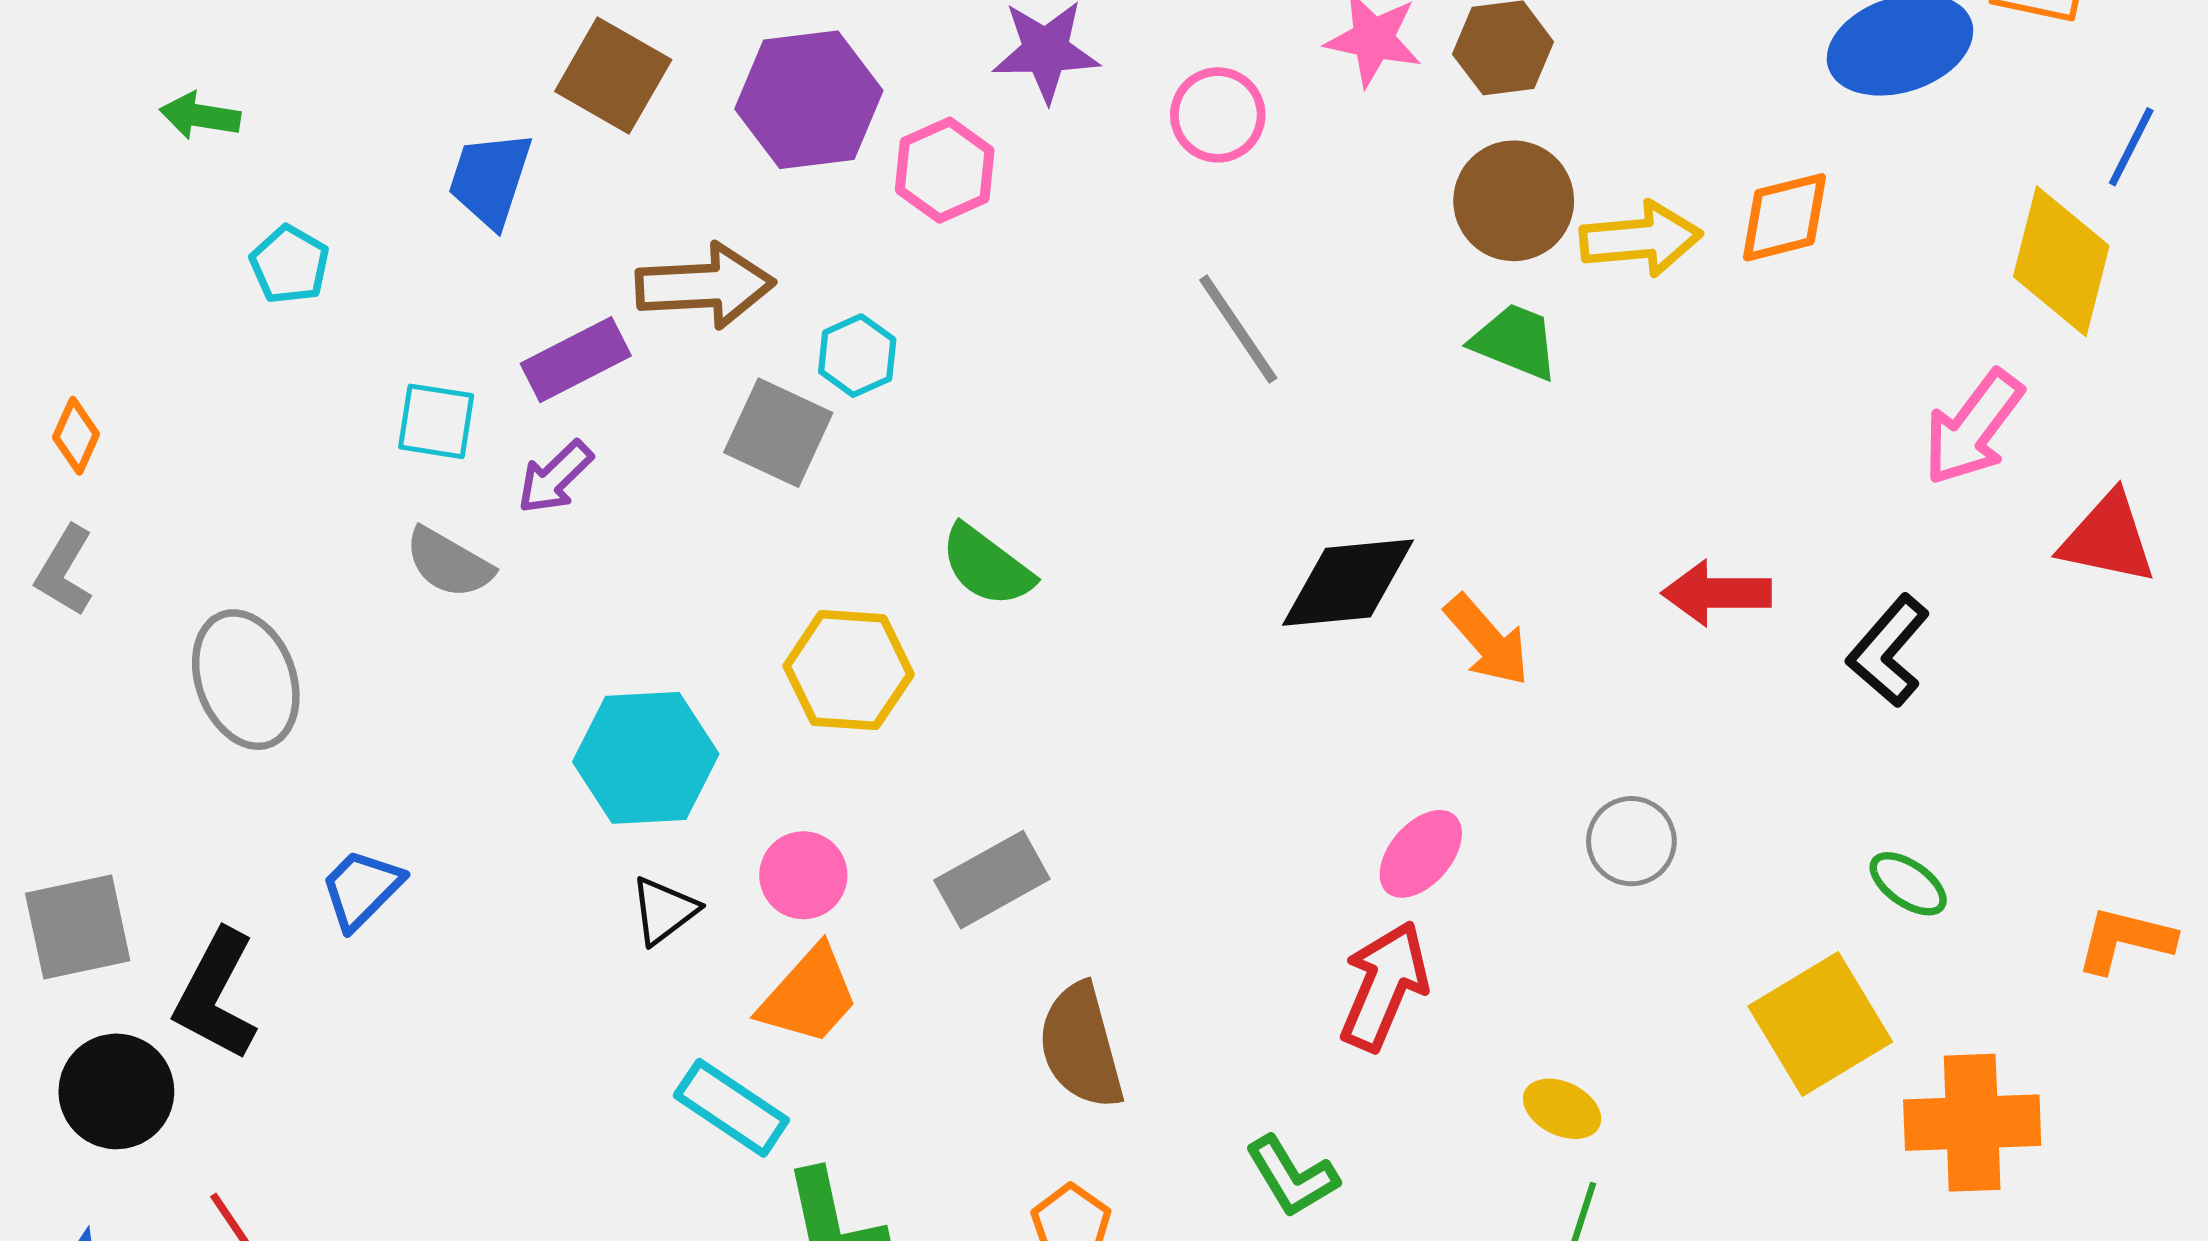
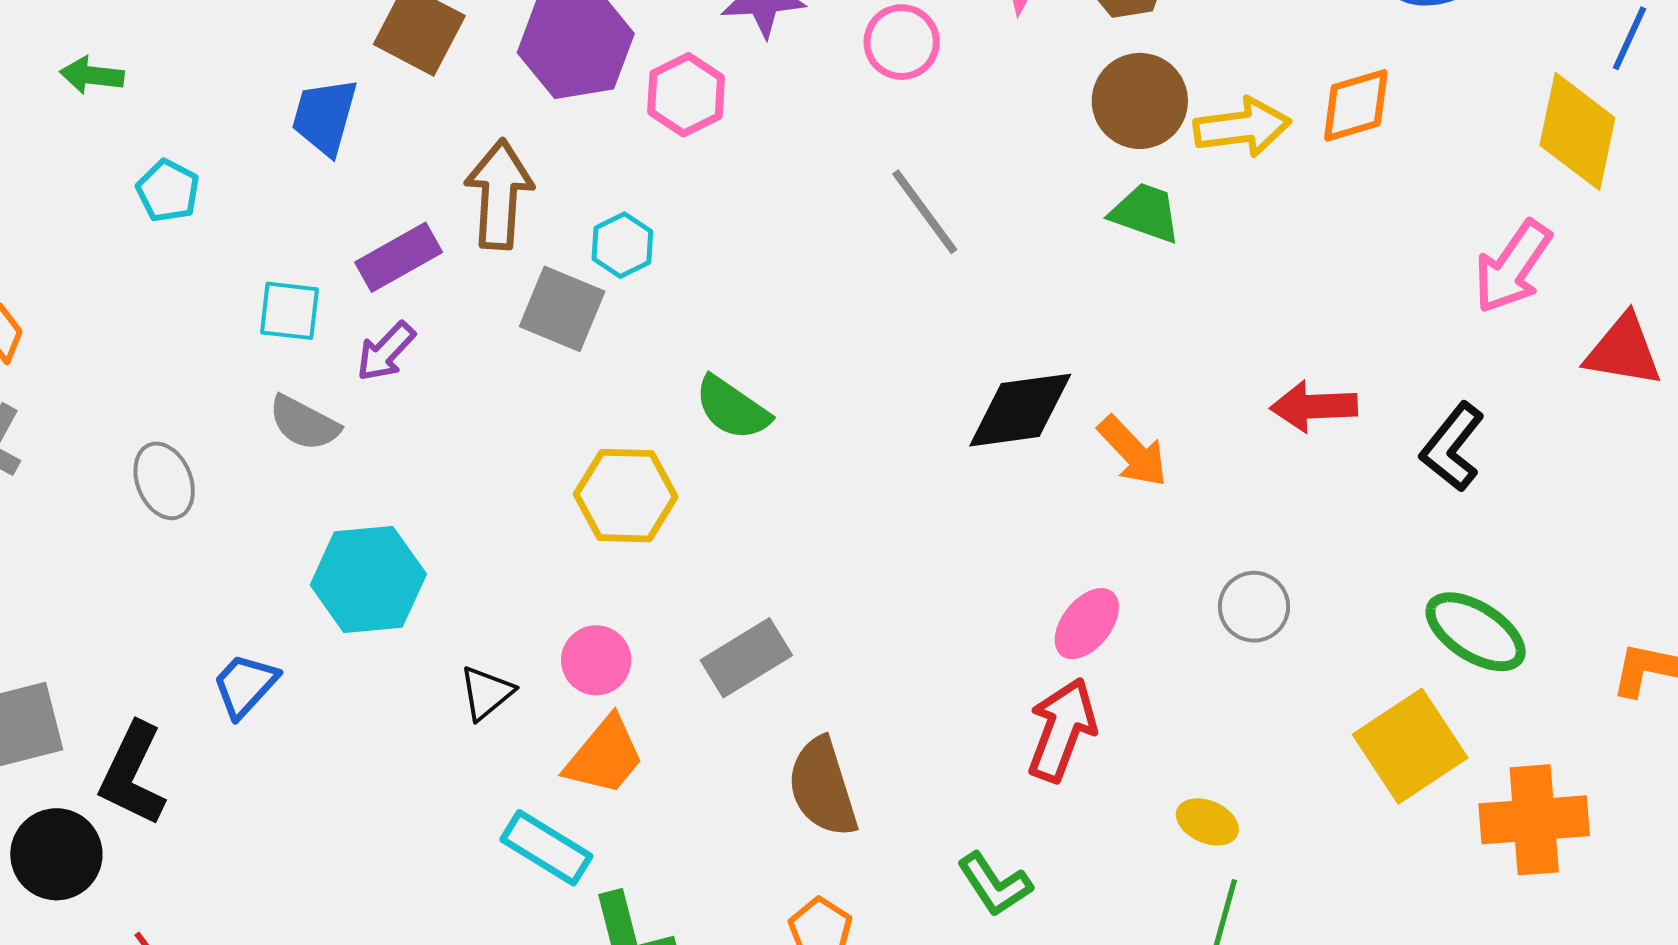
brown arrow: (705, 286) -> (499, 194), turned -81
gray ellipse: (246, 680) -> (164, 481), moved, size x0.7
cyan hexagon: (646, 758) -> (368, 580), moved
green ellipse: (1908, 884) -> (1476, 632), size x1.6

